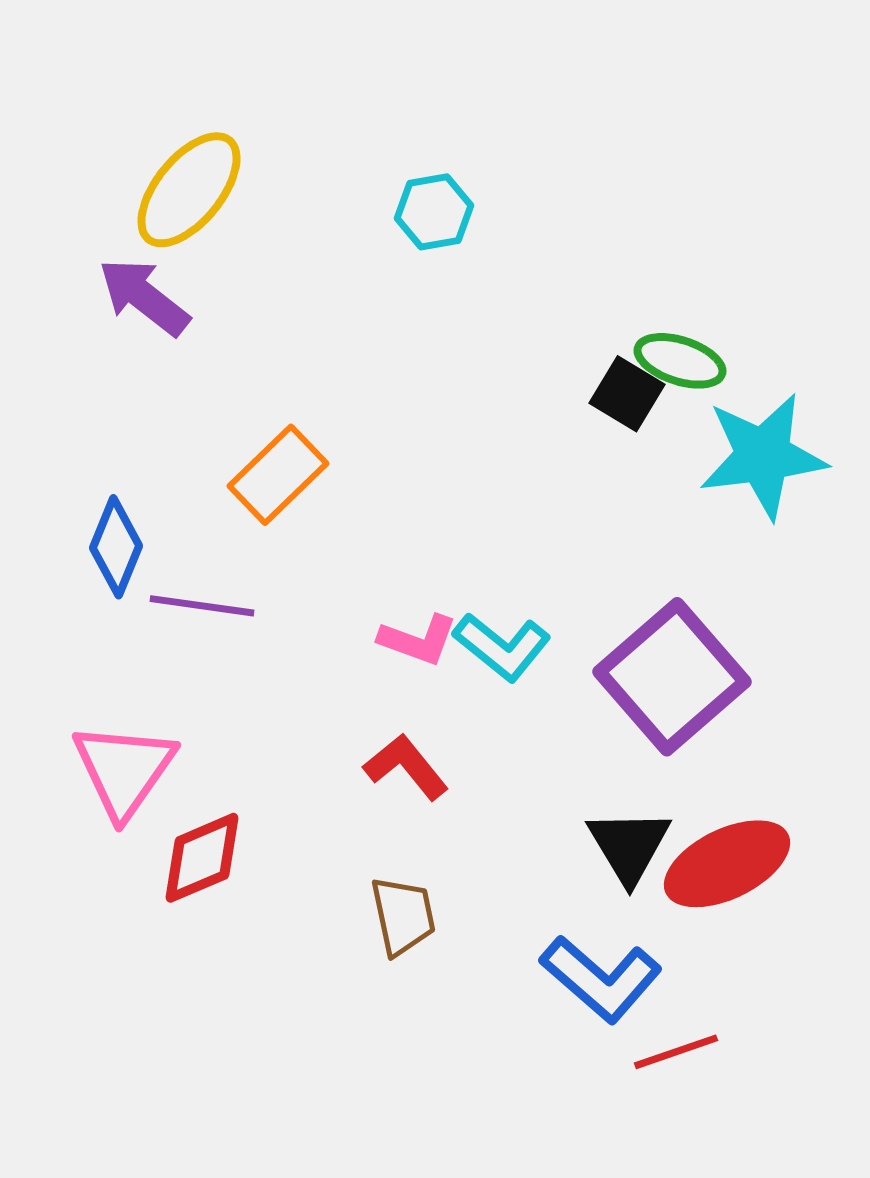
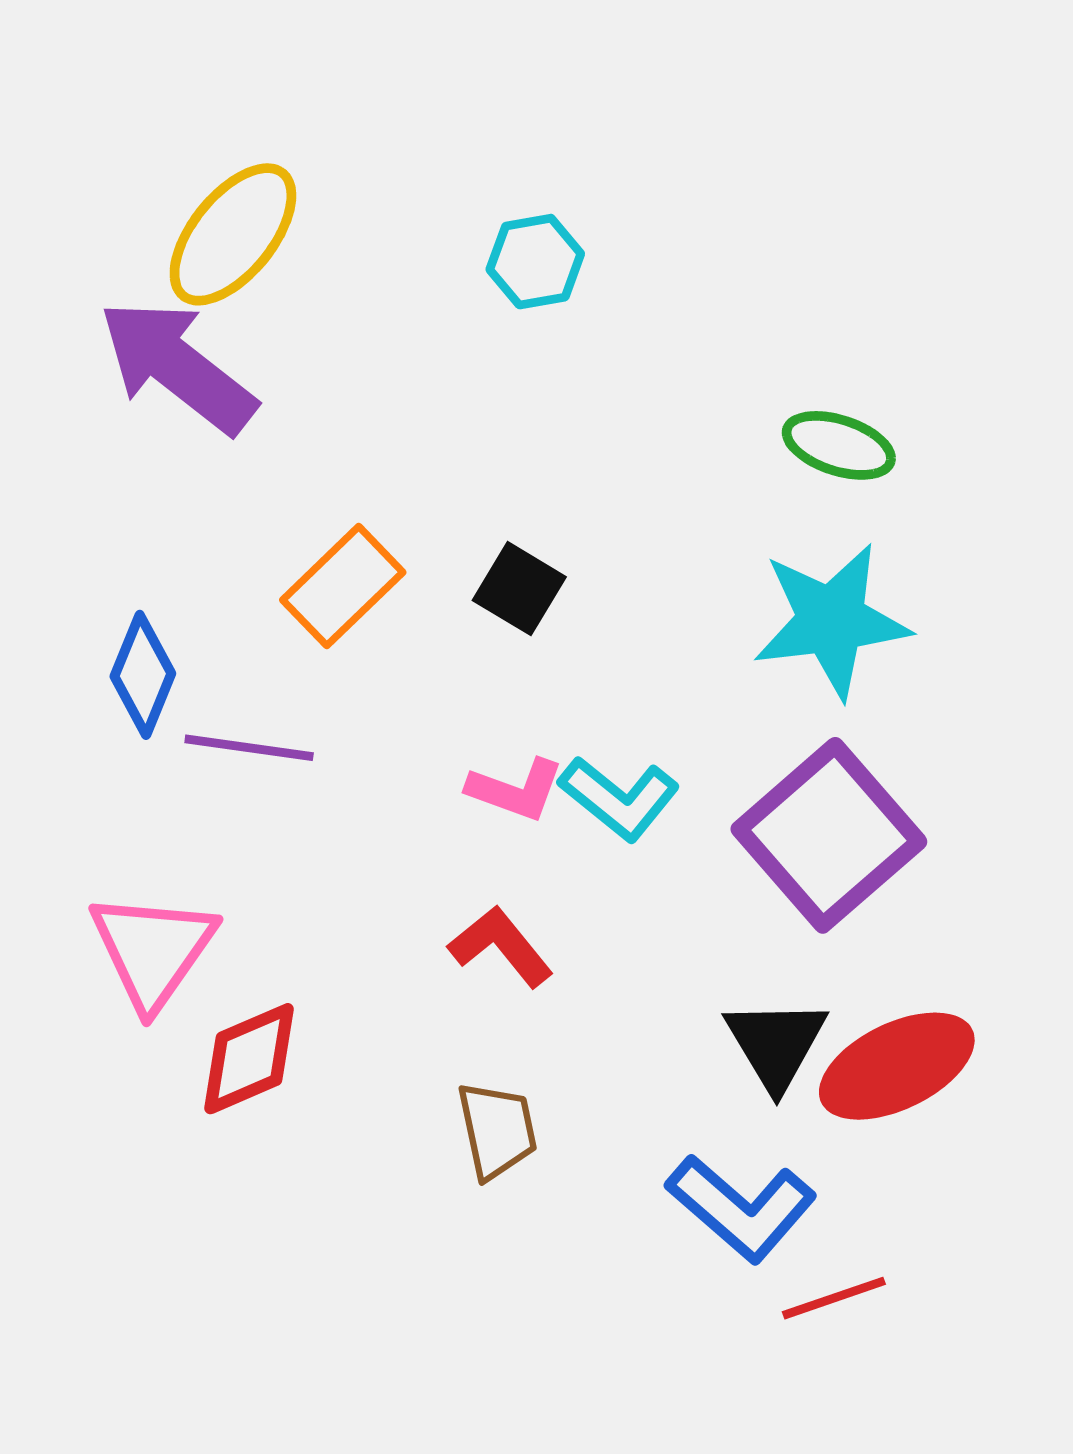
purple arrow: (144, 297) -> (177, 366), size x1.4
black square: (627, 394) -> (519, 589), moved
cyan star: (763, 456) -> (831, 621), moved

